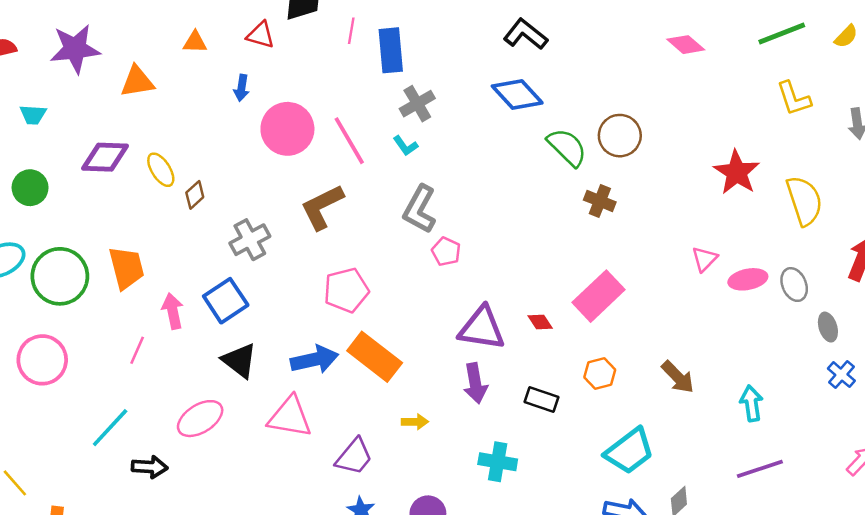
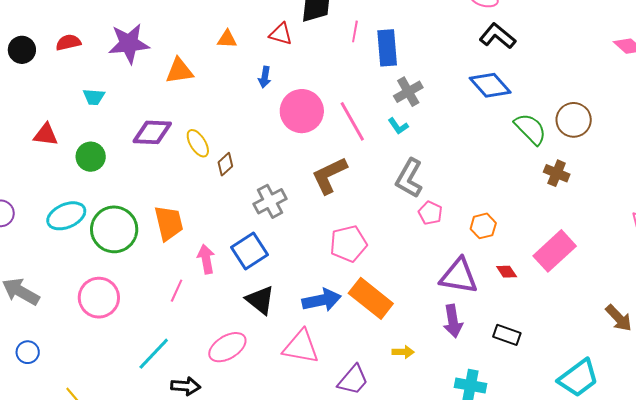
orange hexagon: (600, 374) -> (483, 226), moved

